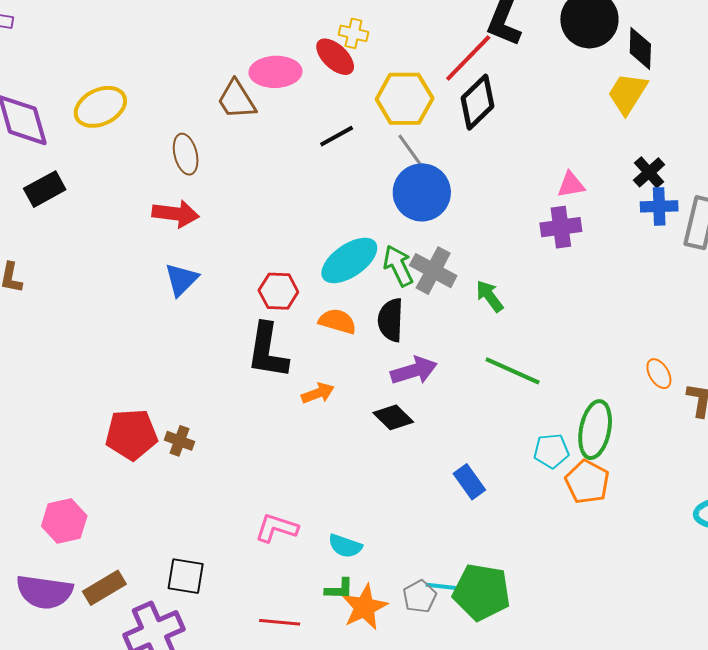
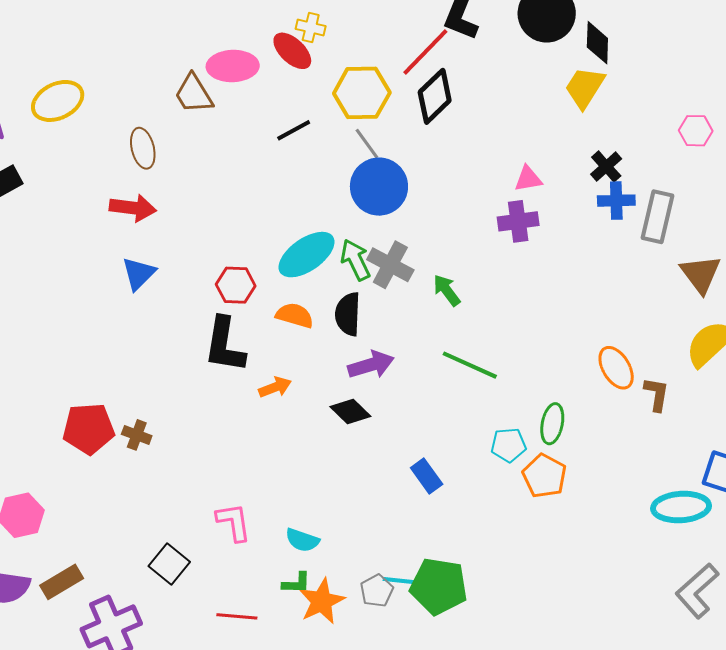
orange ellipse: (659, 374) -> (616, 368), size x1.4
green ellipse: (595, 430) -> (552, 424), size x0.7
pink L-shape: (276, 528) -> (234, 522), turned 63
black square: (186, 576) -> (169, 564), moved, turned 30

